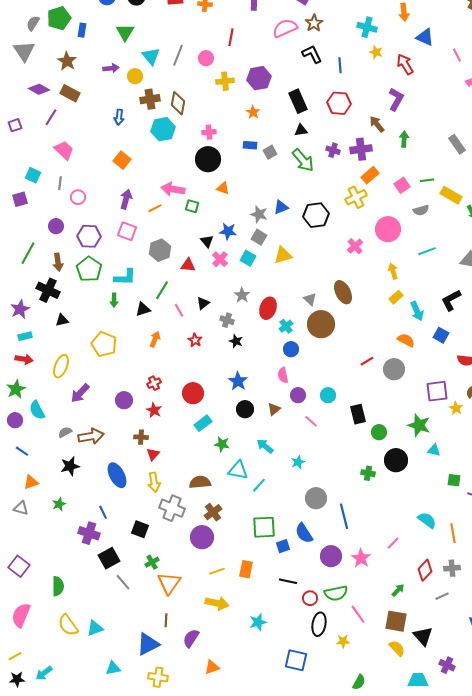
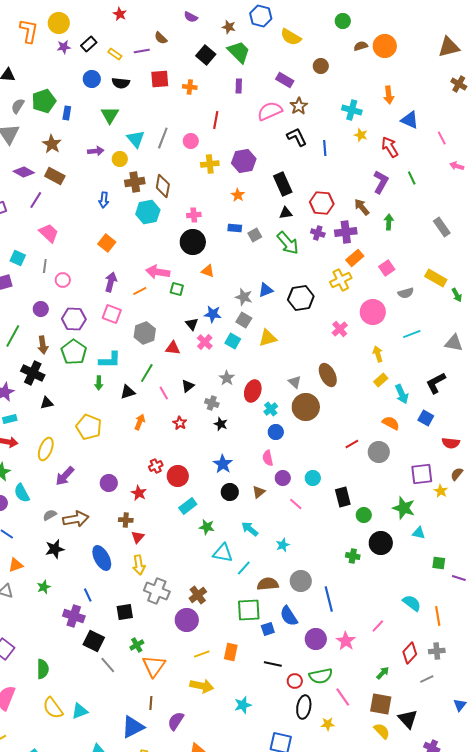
red hexagon: (339, 103) -> (322, 203), moved
green line: (427, 180) -> (412, 178), moved, turned 72
red cross: (154, 383) -> (156, 466), moved
brown semicircle: (200, 482) -> (268, 584), moved
black square: (140, 529) -> (125, 612), turned -30
black square: (109, 558) -> (94, 641), turned -35

